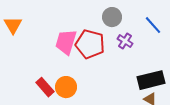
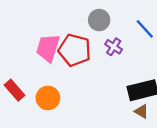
red rectangle: (45, 87) -> (15, 90), moved

